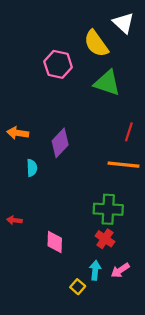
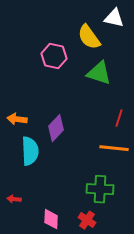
white triangle: (123, 23) -> (114, 18), turned -30
cyan semicircle: (32, 168) -> (30, 151), size x1.8
red cross: (105, 239) -> (87, 220), moved

